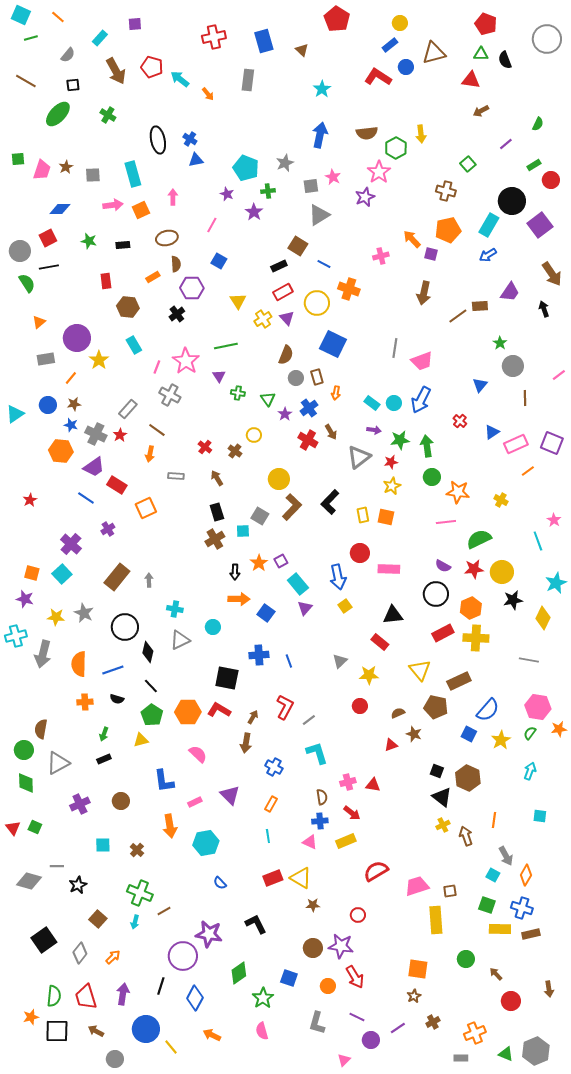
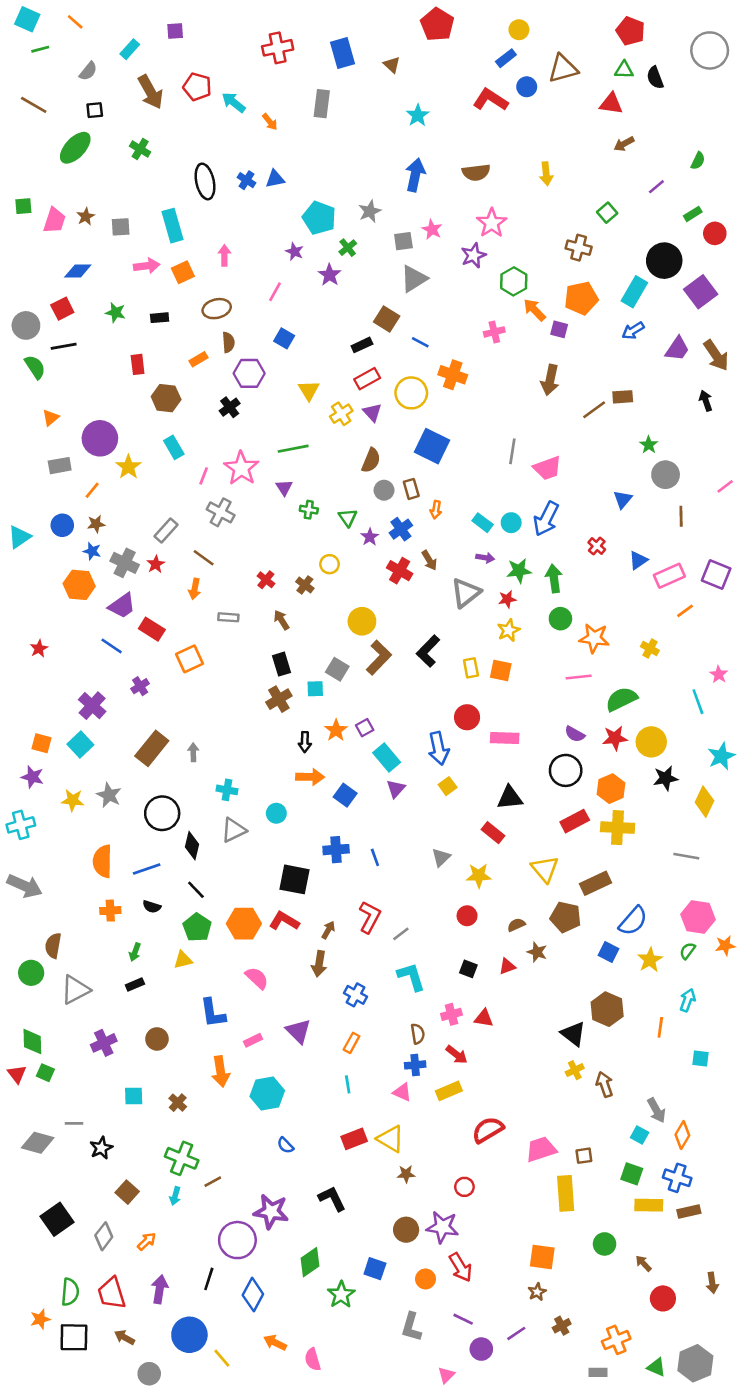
green hexagon: (396, 148) -> (514, 281), moved
blue triangle: (196, 160) -> (275, 179), moved
green cross: (268, 191) -> (348, 248), turned -32
purple trapezoid: (510, 292) -> (677, 349), moved
gray arrow: (43, 654) -> (25, 886), moved, turned -80
black square: (437, 771) -> (468, 969), moved
green diamond: (26, 783) -> (32, 1042), moved
orange line: (494, 820) -> (660, 1027), moved
pink semicircle: (262, 1031) -> (313, 1359), moved

